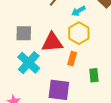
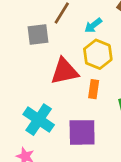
gray square: (24, 33) -> (38, 35), moved
cyan cross: (29, 63) -> (39, 120), moved

